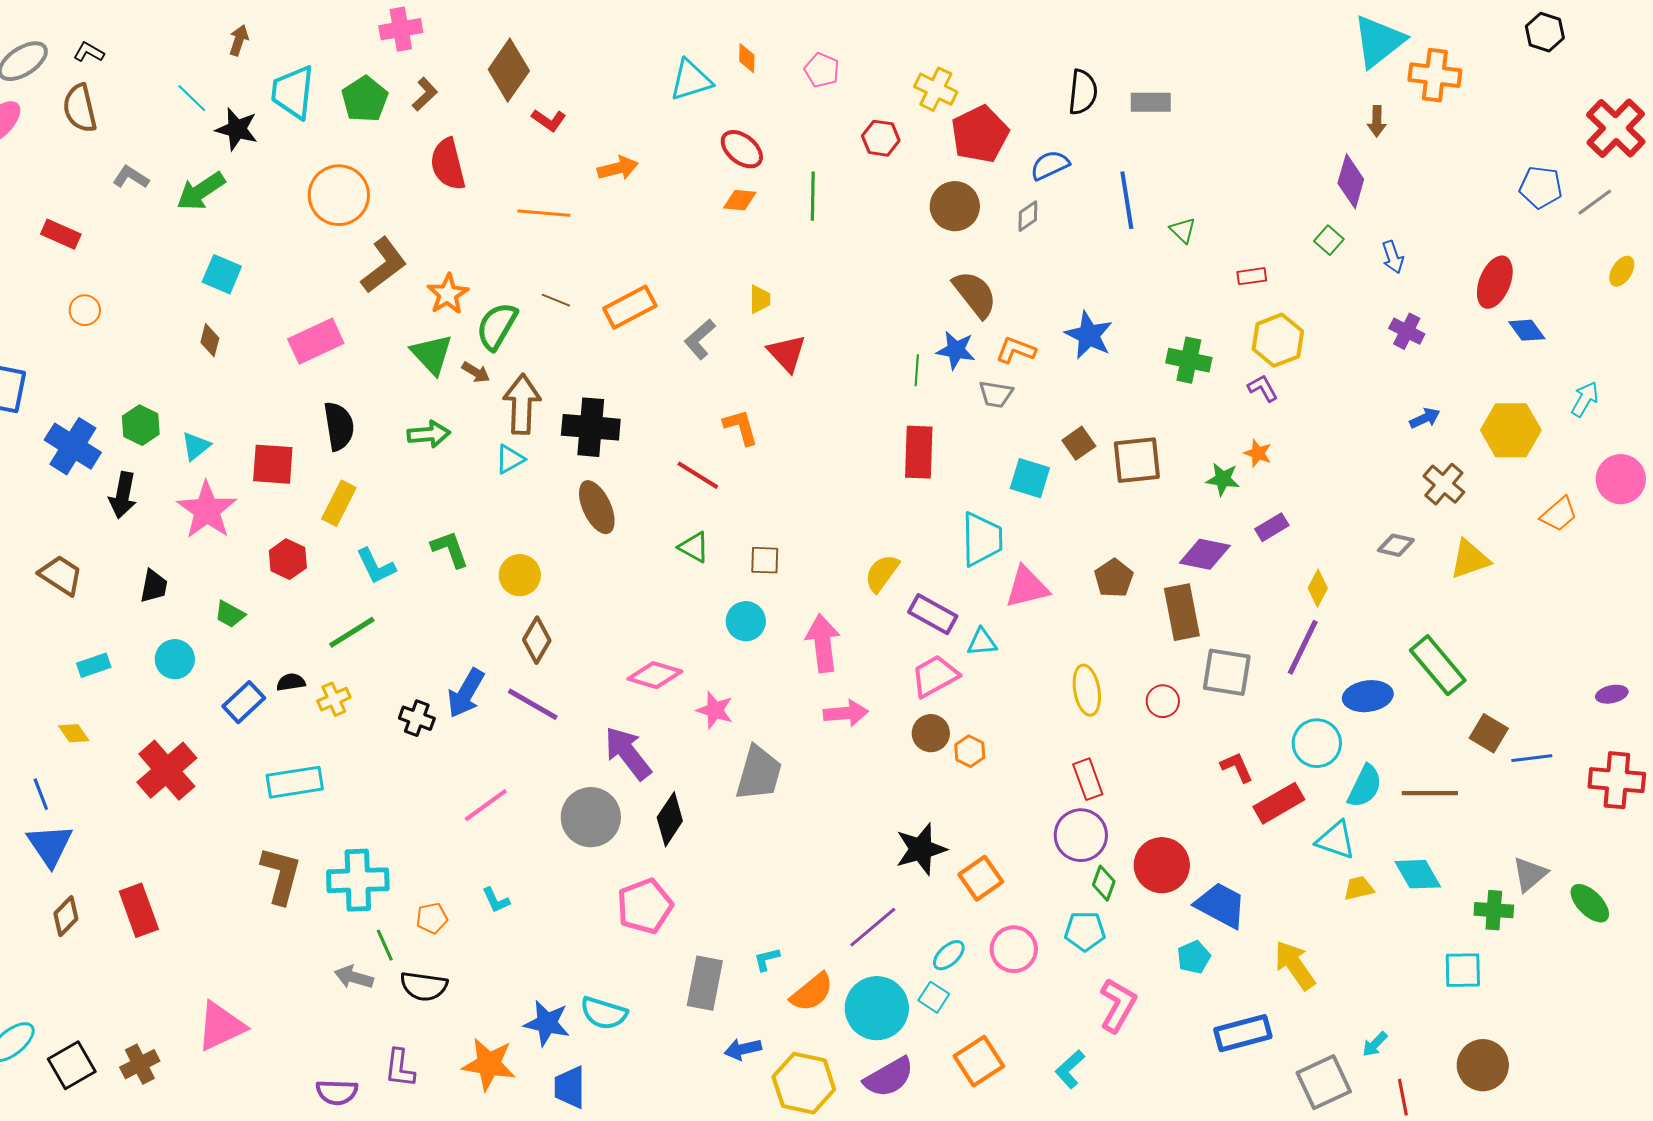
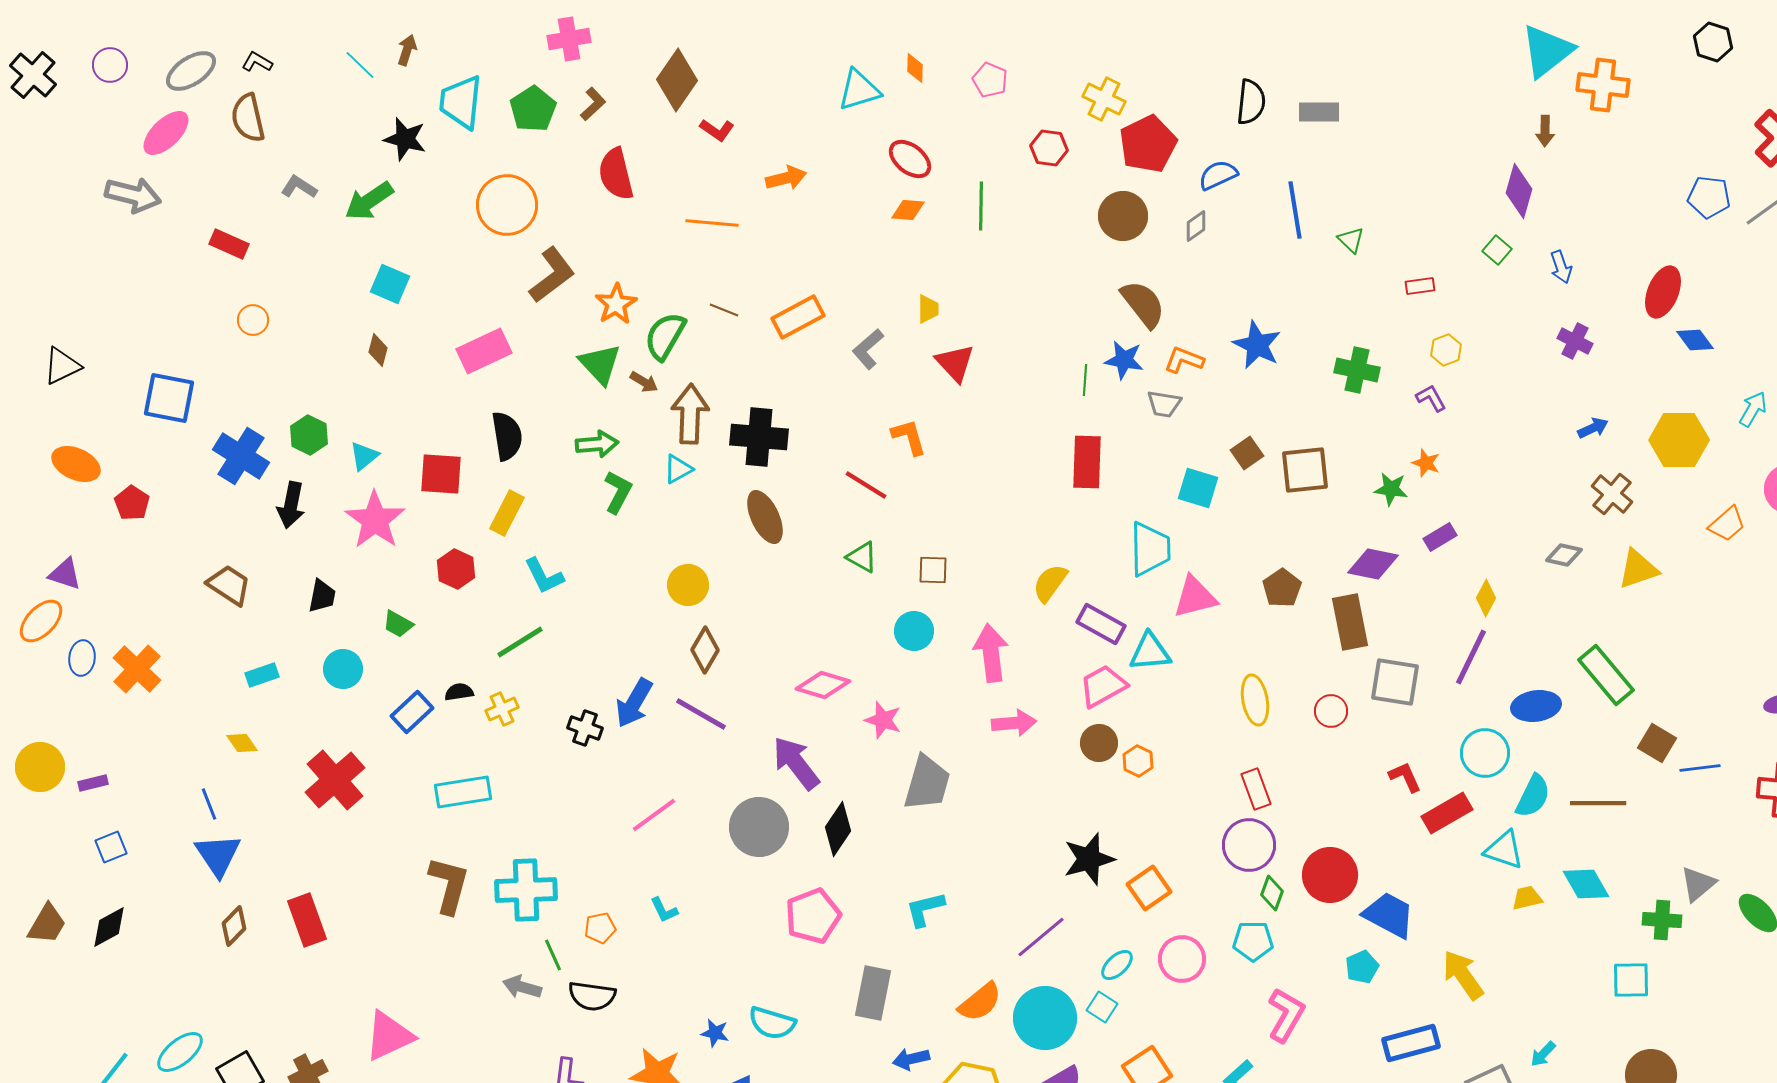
cyan line: (192, 98) -> (360, 65), moved
yellow hexagon: (1278, 340) -> (1446, 350), size x0.6
green L-shape: (450, 549) -> (618, 492), moved, turned 48
cyan triangle: (982, 642) -> (1150, 652), size x1.4
cyan L-shape: (767, 959) -> (925, 909), moved, size x1.5
blue star: (547, 1023) -> (715, 1033), size x0.6

